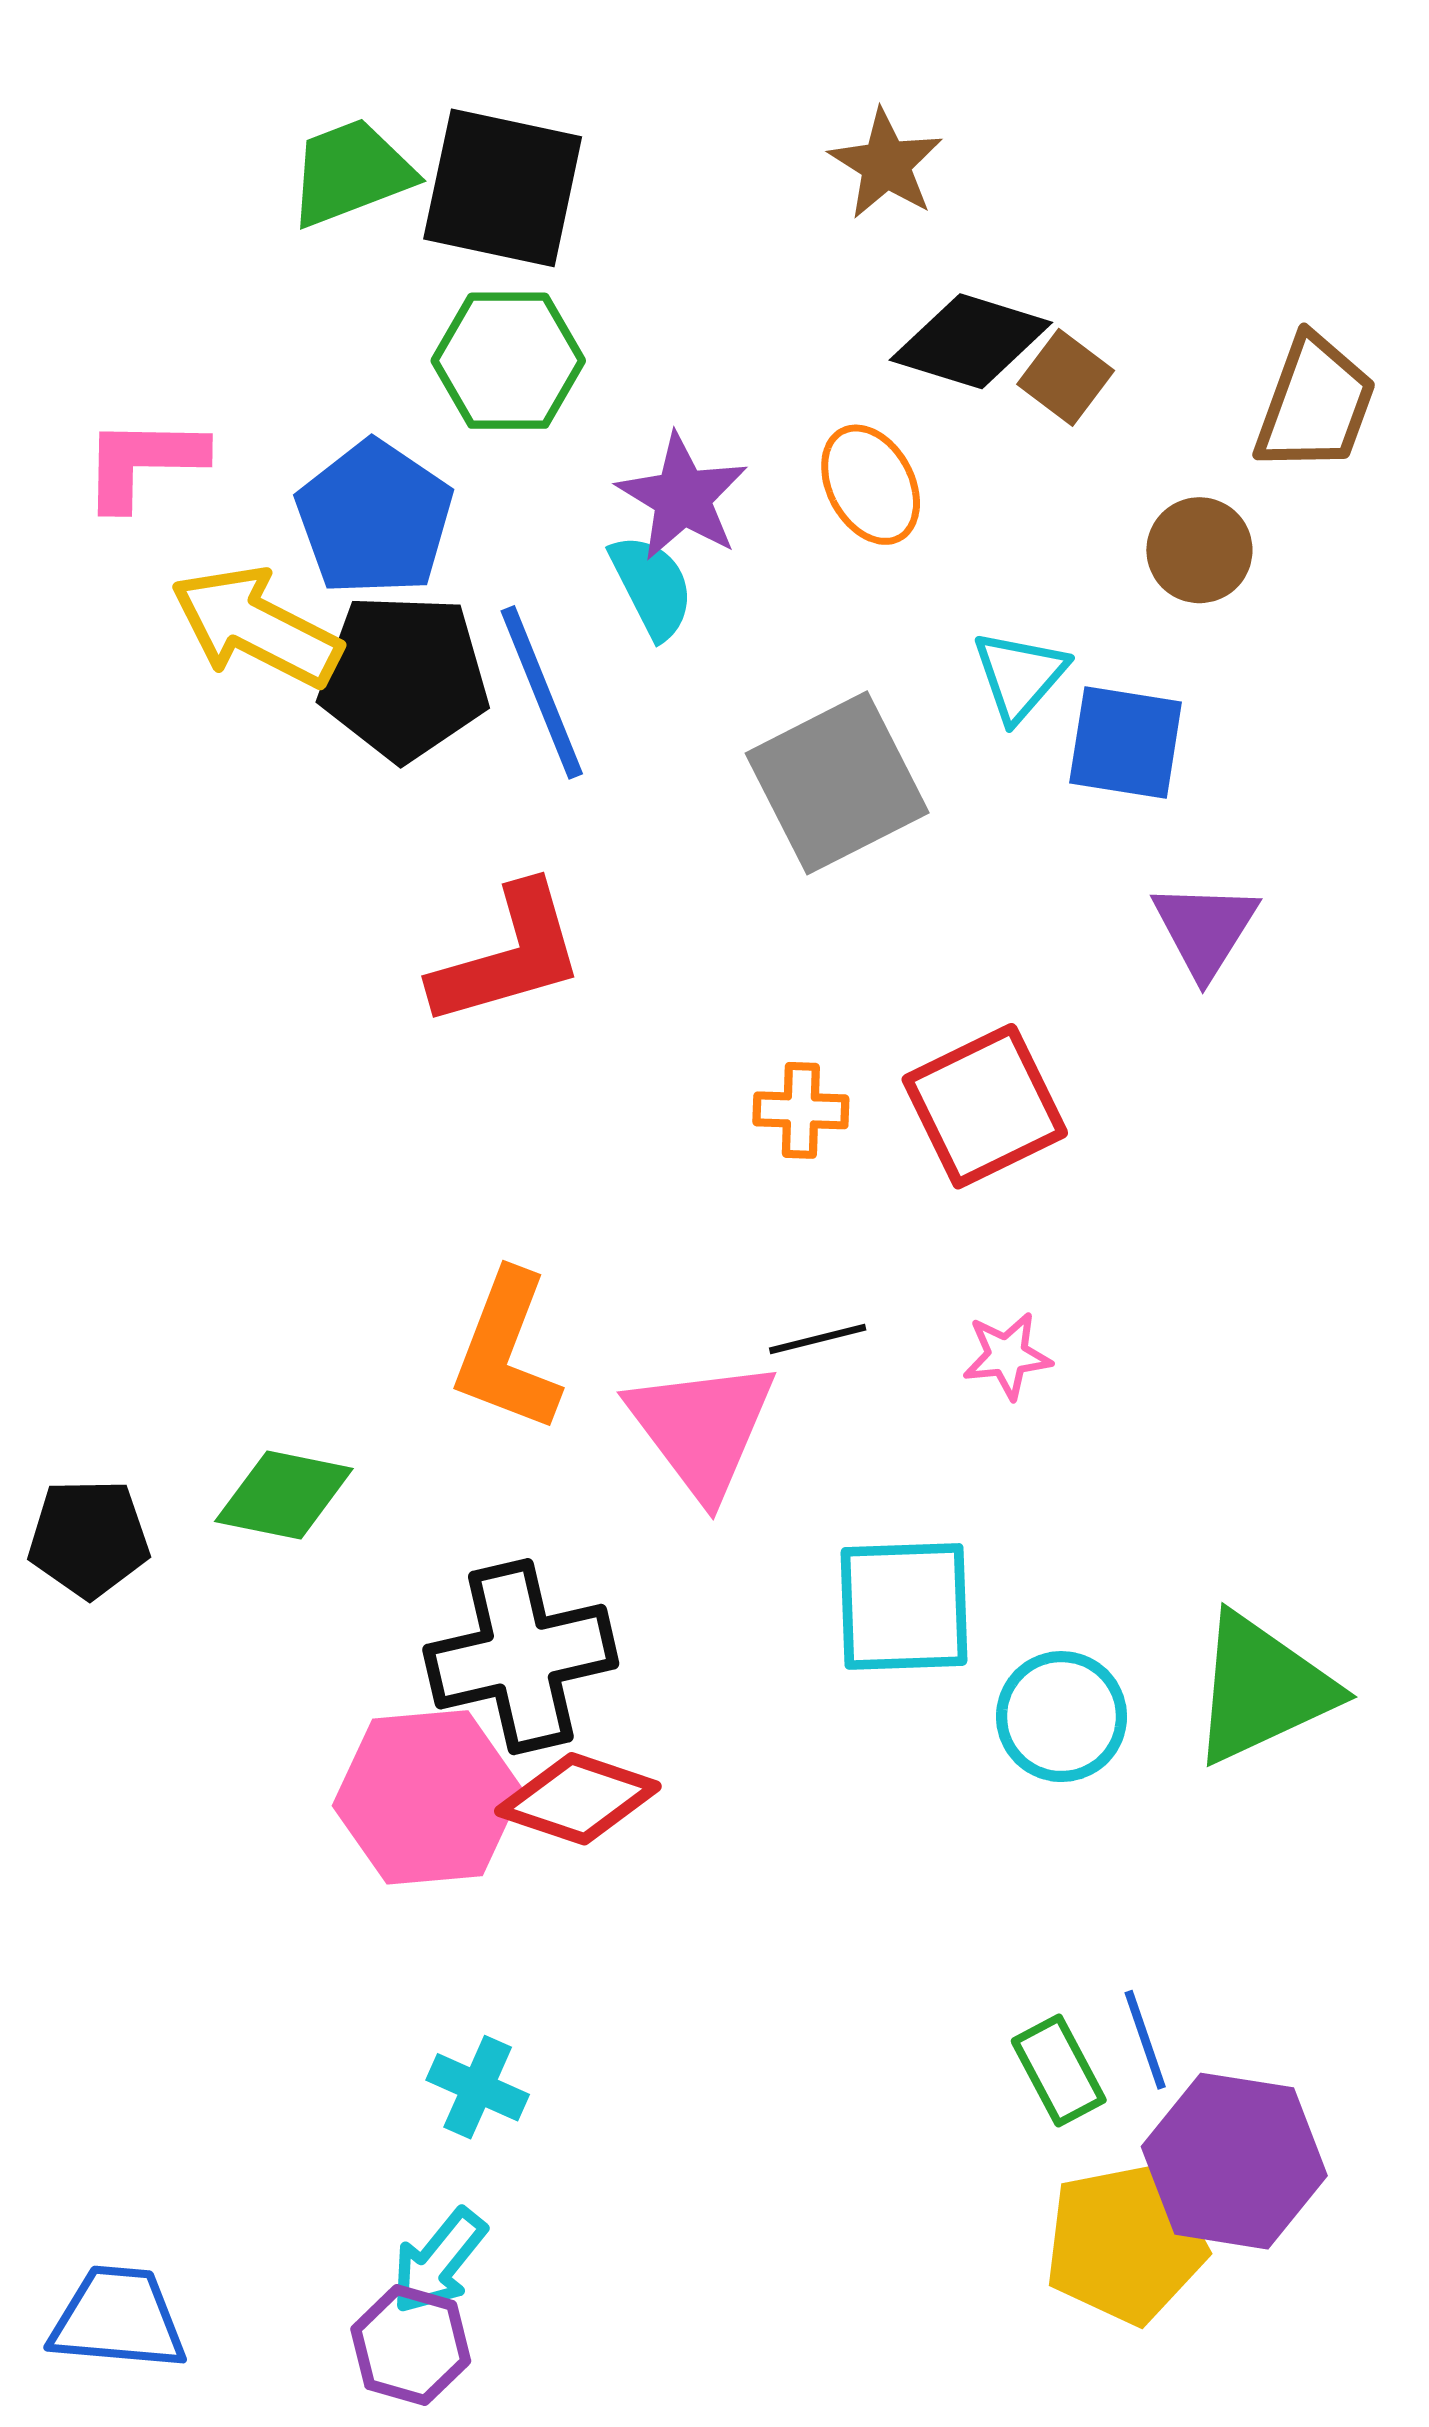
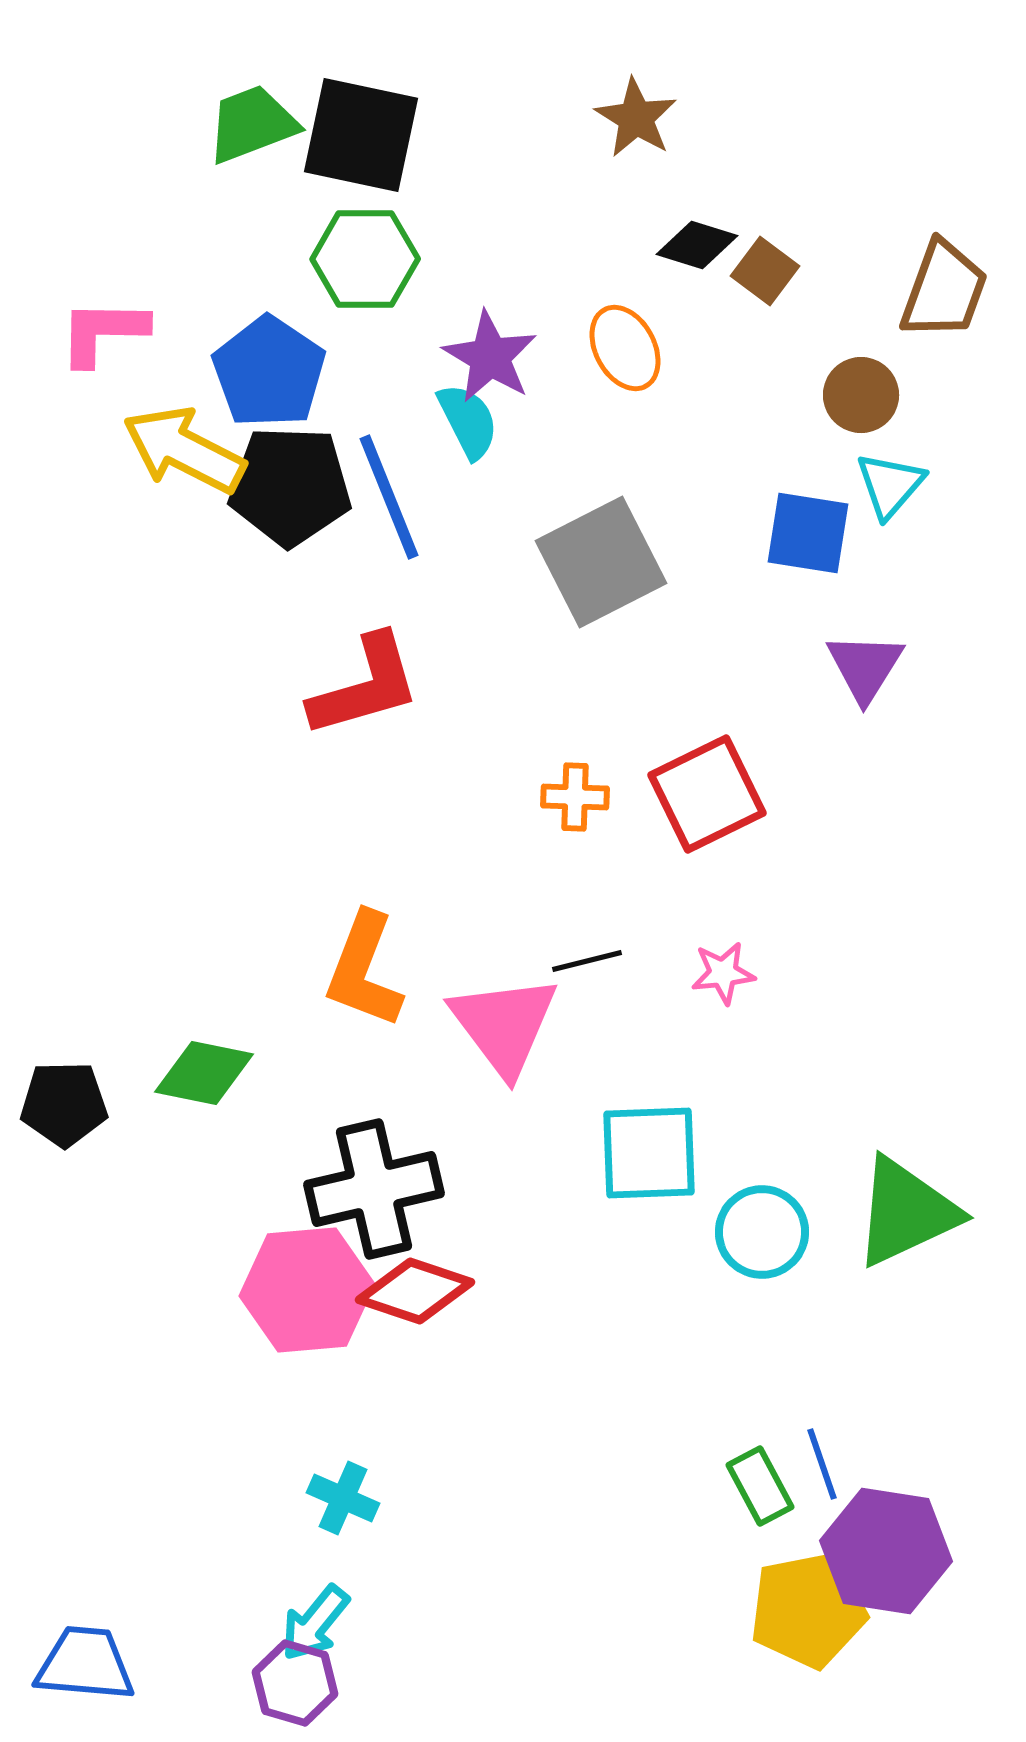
black diamond: (971, 341) -> (697, 245), size x0.7
cyan triangle: (1020, 676) -> (890, 485), moved

